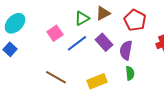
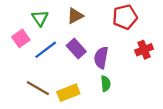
green triangle: (82, 18) -> (40, 18), moved, turned -35
red pentagon: (135, 20) -> (125, 17), moved, turned 30
brown line: (56, 77) -> (38, 88), moved

